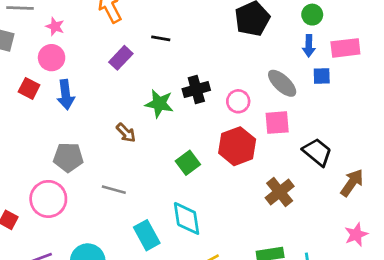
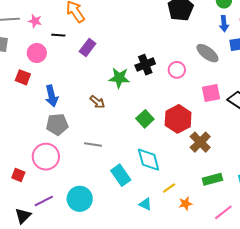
pink star: (55, 26) -> (35, 21), moved
black line: (161, 38) -> (58, 35), moved
blue arrow: (66, 95) -> (52, 96), moved
pink square: (277, 123) -> (211, 93), moved
red hexagon: (237, 146) -> (178, 119), moved
brown cross: (280, 192) -> (200, 142), moved

